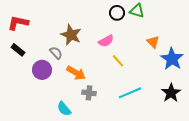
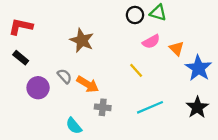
pink semicircle: (106, 41) -> (151, 42), moved
gray semicircle: (56, 53) -> (65, 76), moved
purple circle: (42, 70) -> (38, 88), moved

